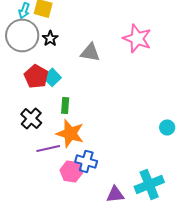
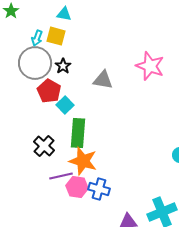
red pentagon: (36, 76) -> (49, 91), moved
green rectangle: (65, 105) -> (78, 133), size x1.8
pink hexagon: (71, 171) -> (77, 187), moved

